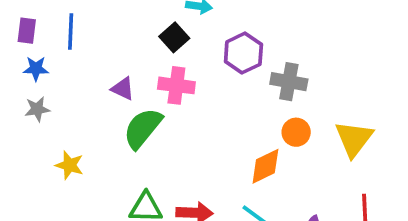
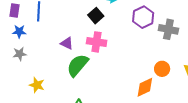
purple hexagon: (243, 53) -> (143, 17), moved
gray cross: (289, 82) -> (168, 29), moved

